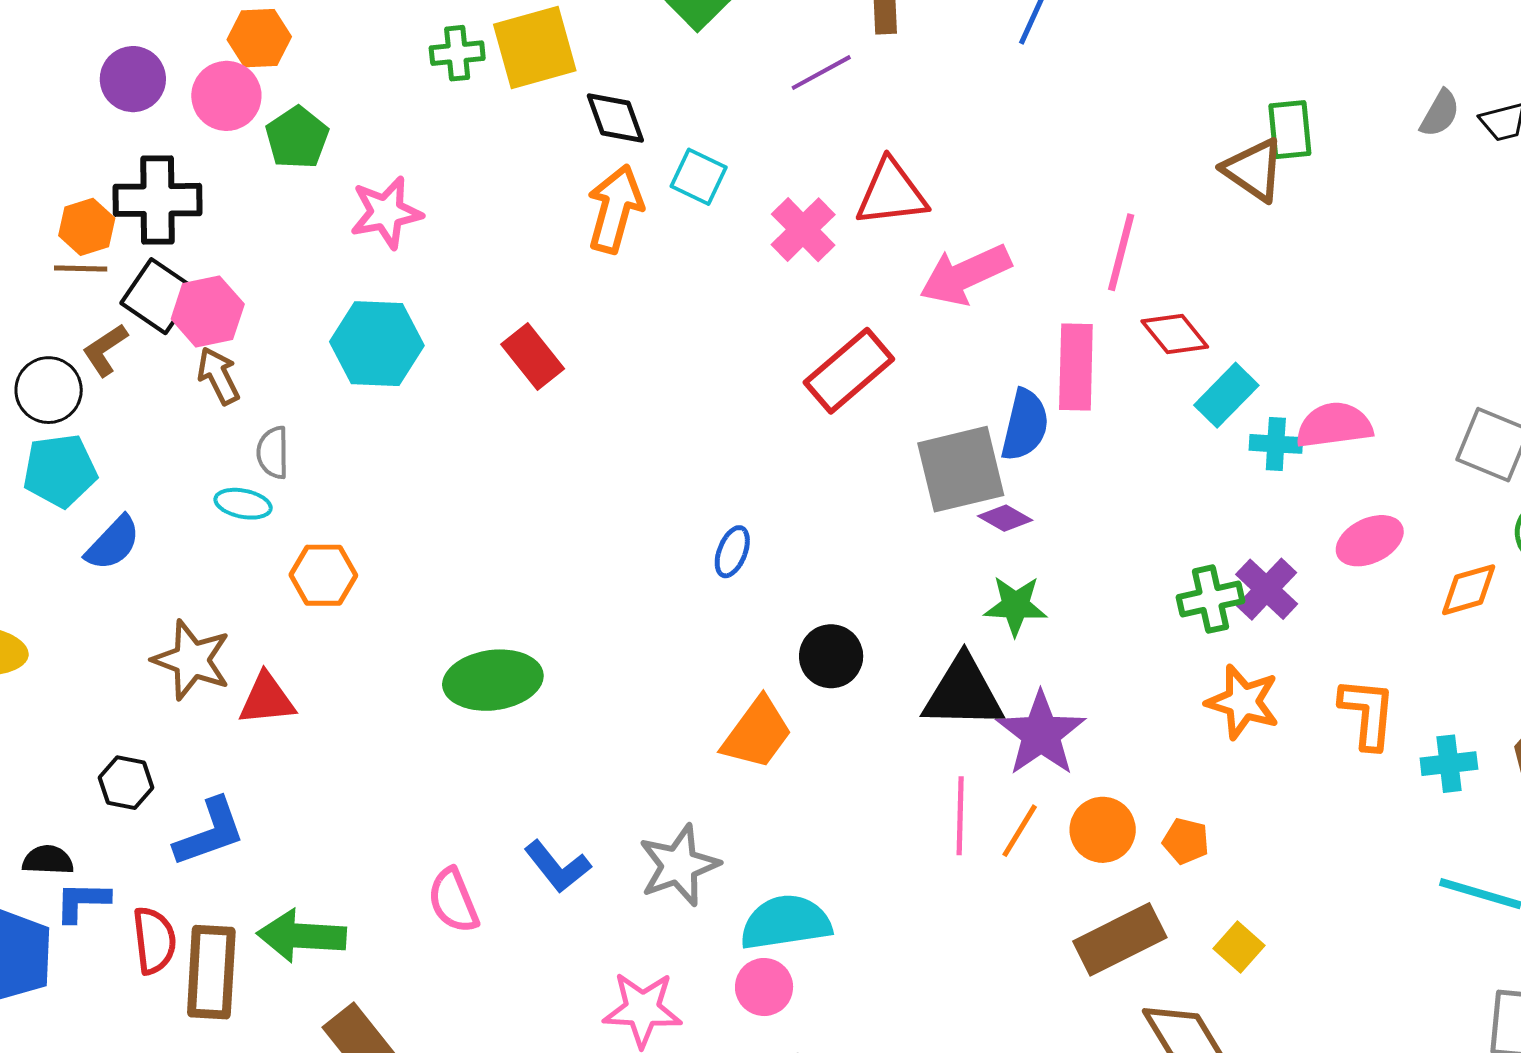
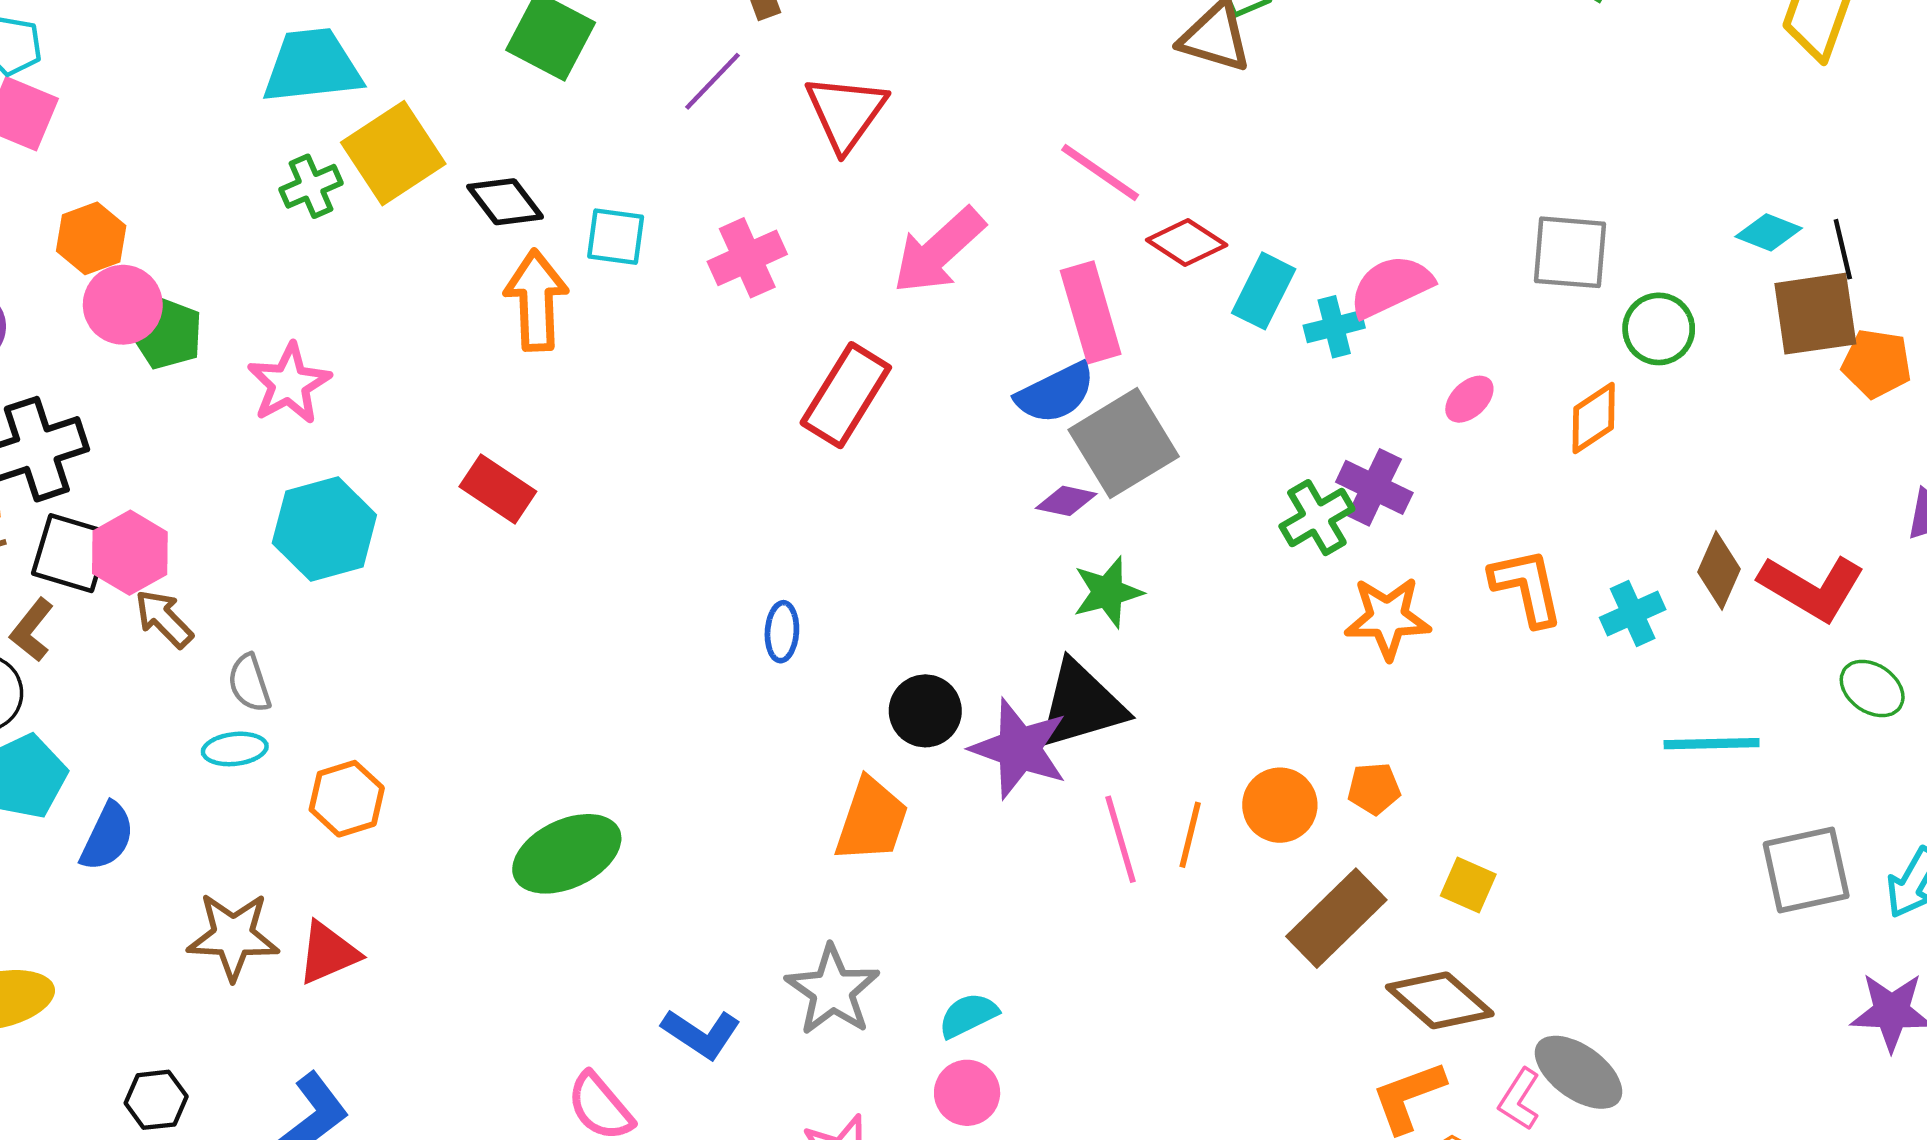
pink circle: (226, 96) -> (123, 305), moved
red triangle: (891, 193) -> (846, 113), moved, turned -30
pink cross: (803, 230) -> (747, 258), turned 38
pink line: (1121, 252) -> (1100, 172), turned -52
blue semicircle: (1025, 425) -> (1055, 393), turned 68
gray square: (961, 469) -> (1124, 443), moved
pink ellipse: (1370, 541) -> (1469, 399), size x0.7
purple star: (1041, 734) -> (1019, 749), moved
black hexagon: (126, 783) -> (156, 1100), moved
cyan semicircle: (786, 922) -> (968, 1015), size x0.6

